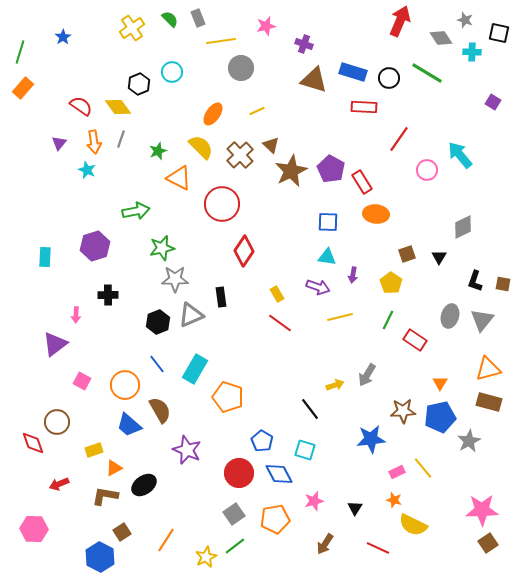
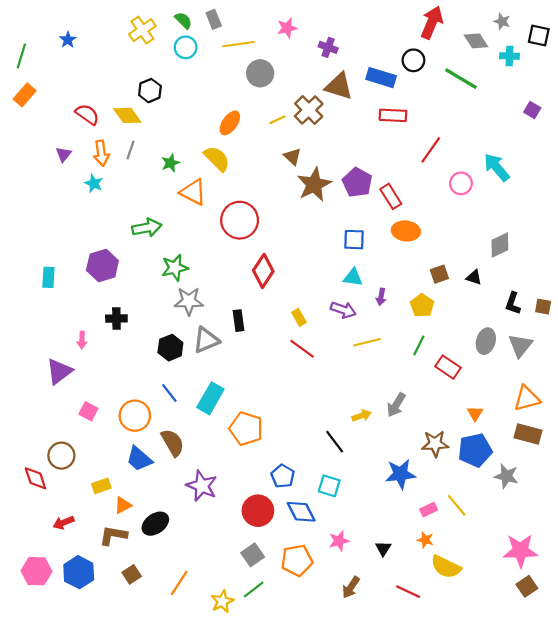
cyan circle: (172, 72) -> (186, 47), moved
black circle: (389, 78) -> (413, 60), moved
brown cross: (240, 155) -> (309, 110), moved
black triangle: (439, 257) -> (474, 277), turned -42
gray star: (469, 441) -> (506, 476), turned -30
blue hexagon: (100, 557) -> (79, 572), moved

